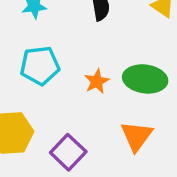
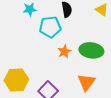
cyan pentagon: (40, 66) -> (50, 27), moved

